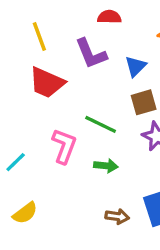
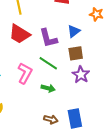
purple L-shape: (91, 54) -> (48, 38), moved

